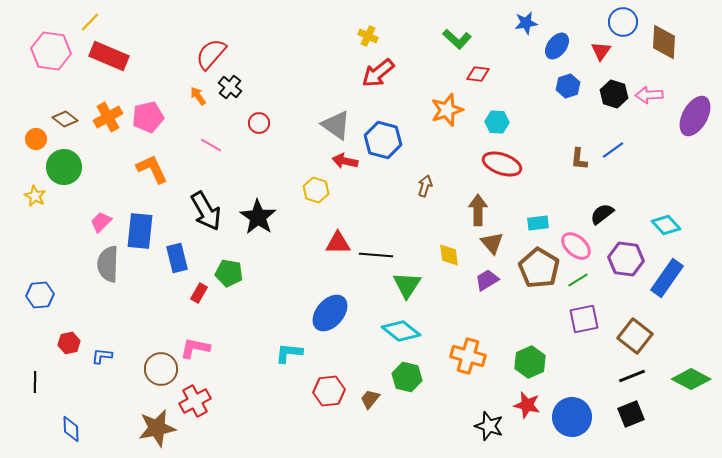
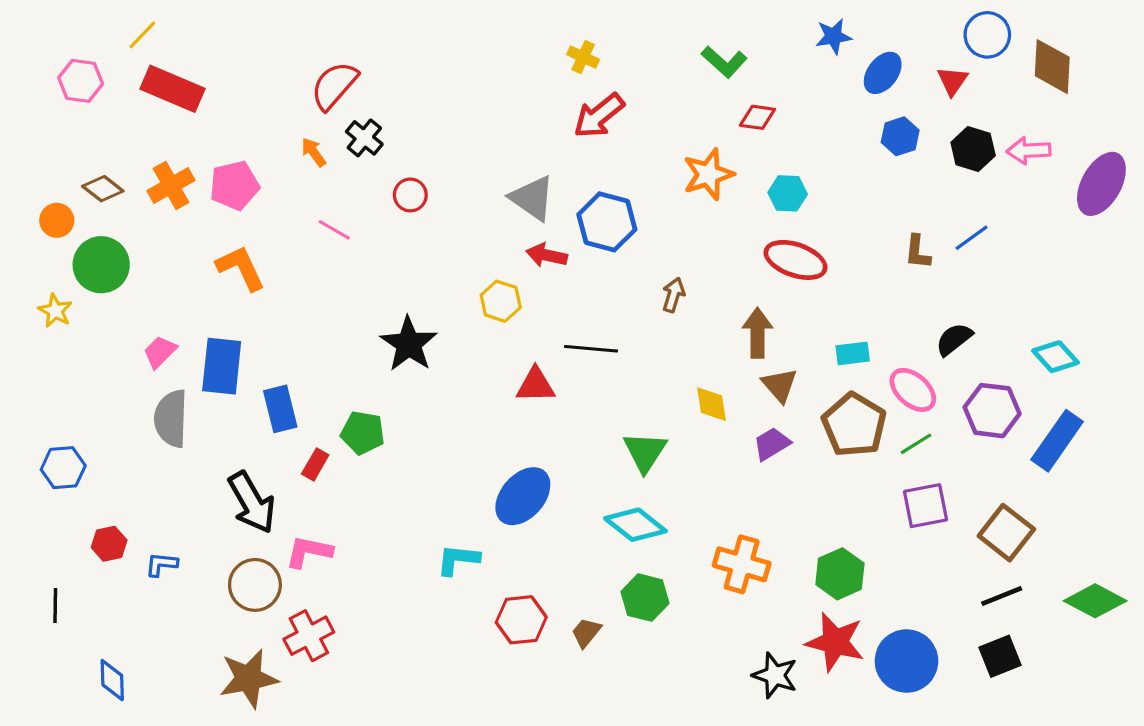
pink hexagon: (51, 51) -> (81, 81), size x0.7
black arrow: (206, 211) -> (252, 502), moved
black line: (376, 255) -> (591, 349), moved
red star: (527, 405) -> (835, 642), size x1.4

